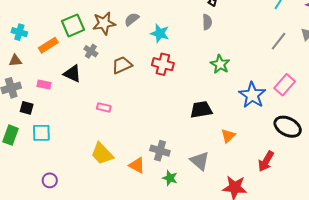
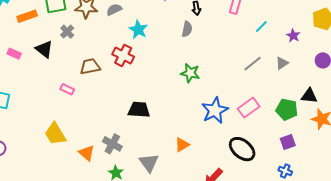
red cross: (163, 64) -> (123, 56), moved
green star: (220, 64) -> (190, 73), turned -30
brown trapezoid: (122, 65) -> (90, 67), moved
black trapezoid: (201, 110) -> (139, 110), moved

